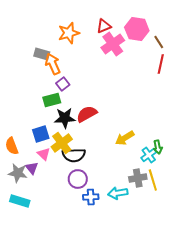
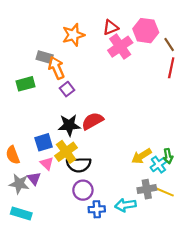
green rectangle: (52, 100) -> (26, 84), moved
yellow arrow: (125, 138) -> (141, 156), moved
yellow line: (153, 180) -> (163, 191), turned -50

